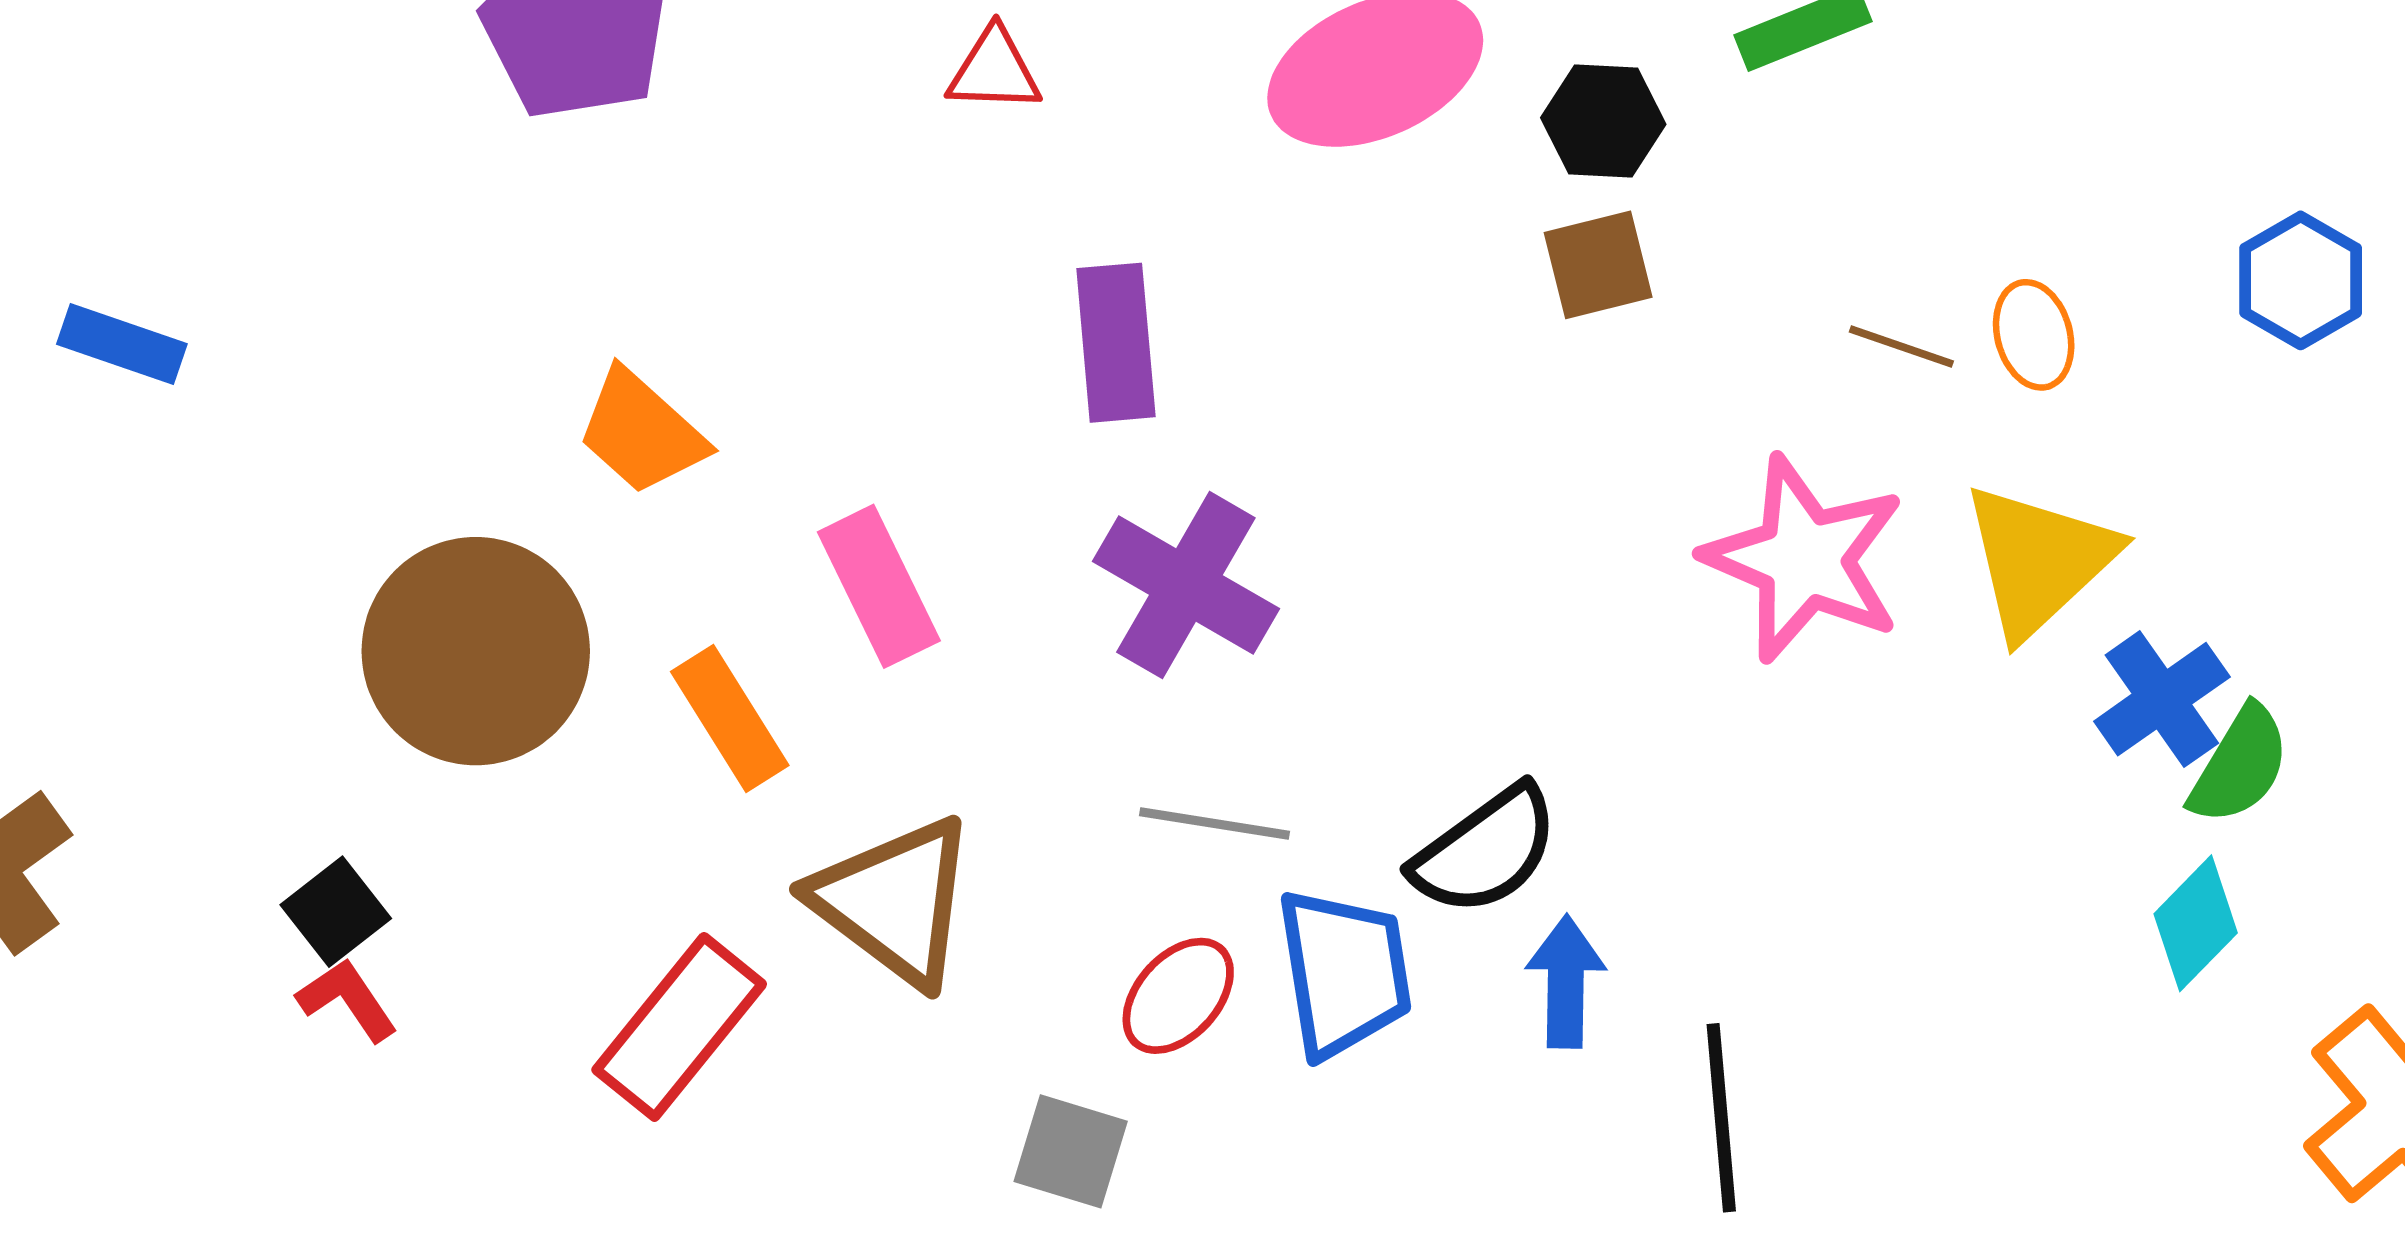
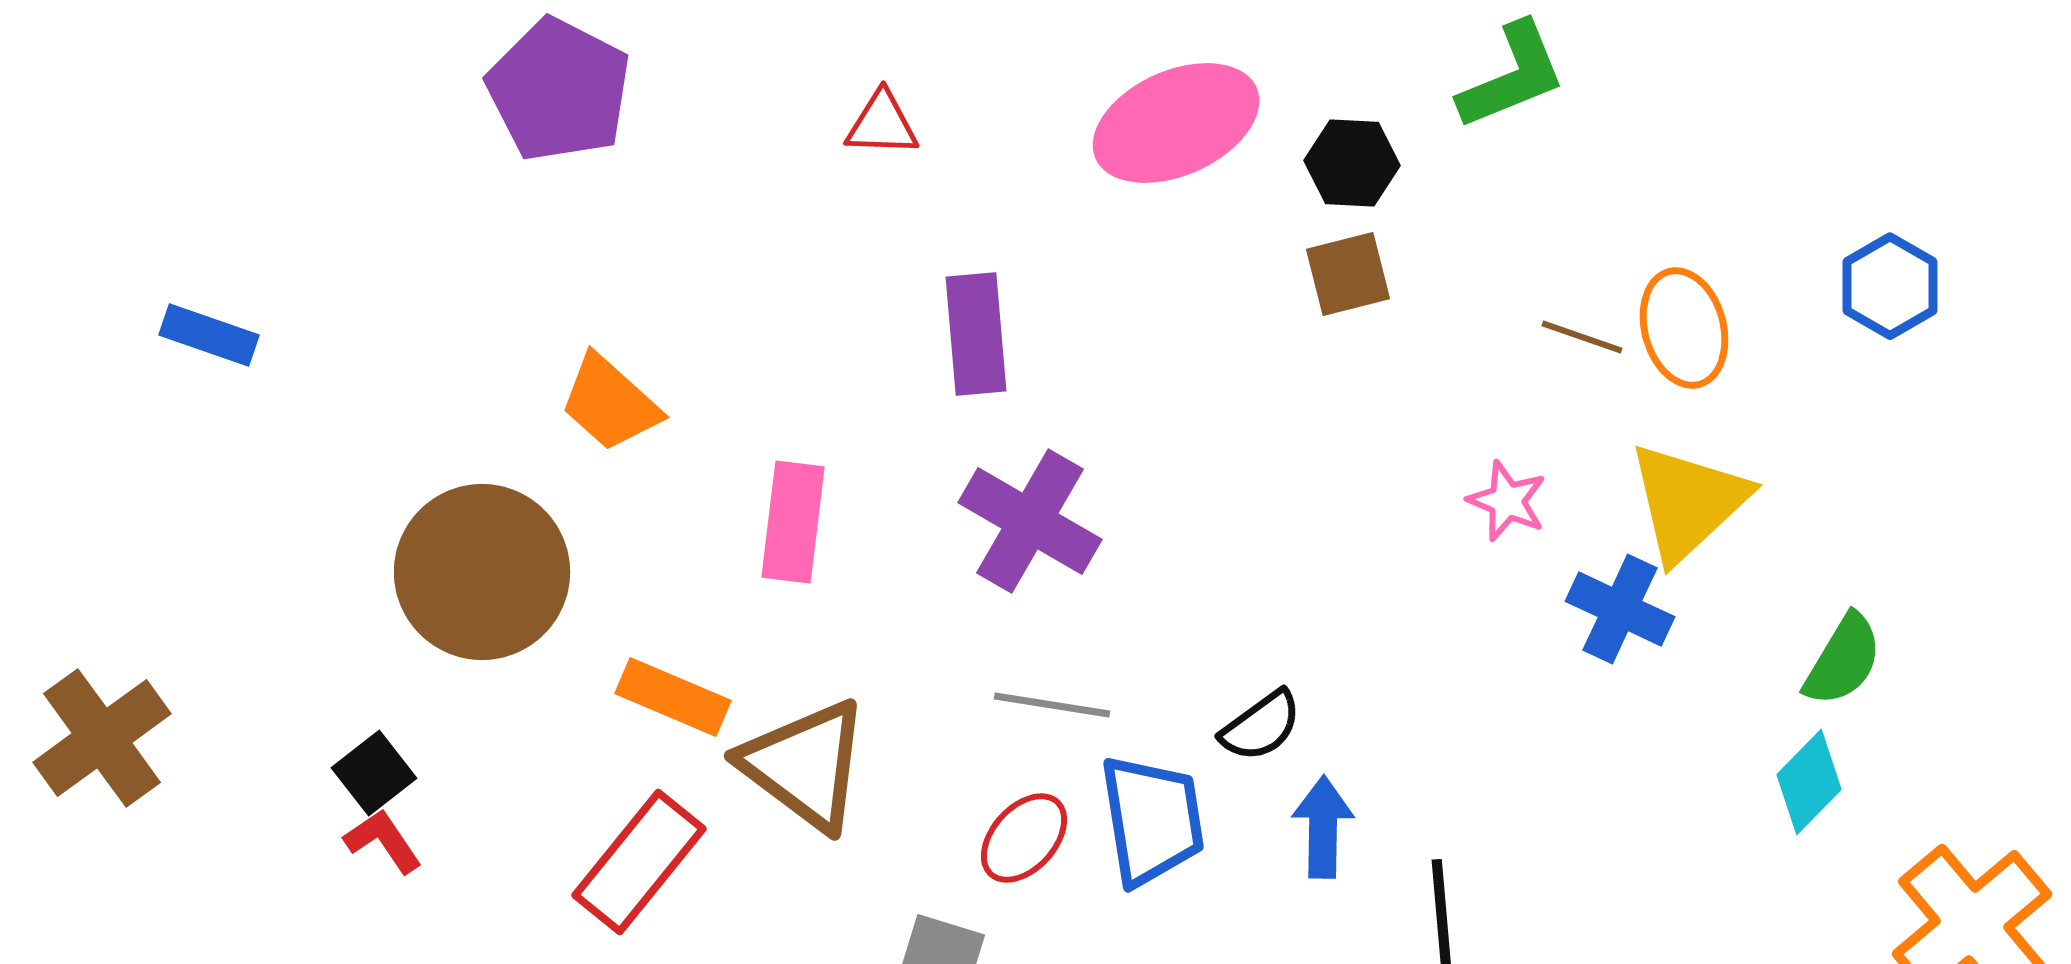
orange ellipse: (2034, 335) -> (1684, 328), size x1.4
pink star: (1804, 559) -> (1507, 501), size x0.5
pink rectangle: (879, 586) -> (793, 522), turned 33
blue cross: (2162, 699) -> (1620, 609), moved, turned -30
orange rectangle: (730, 719) -> (673, 697), moved, turned -35
black semicircle: (1485, 851) -> (1261, 726), size x0.7

